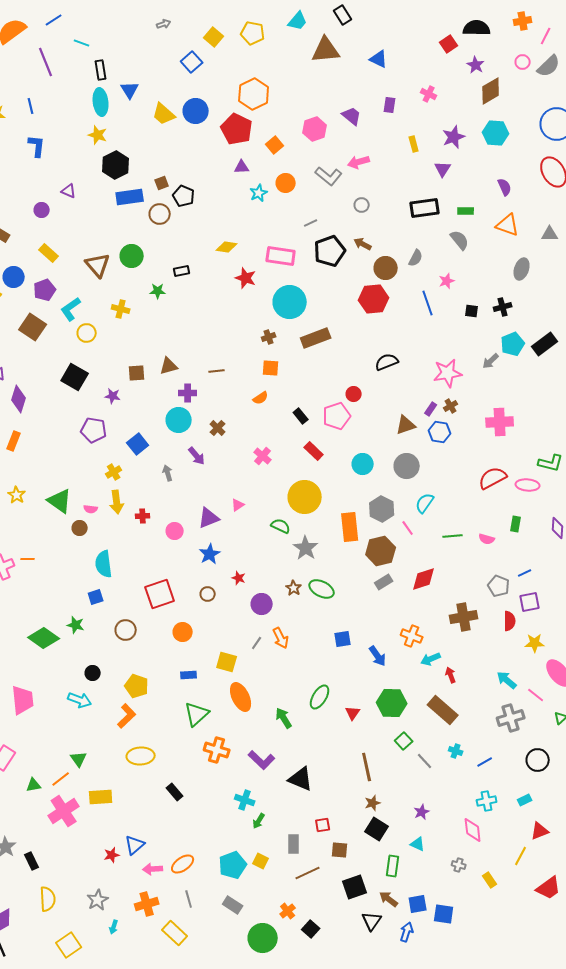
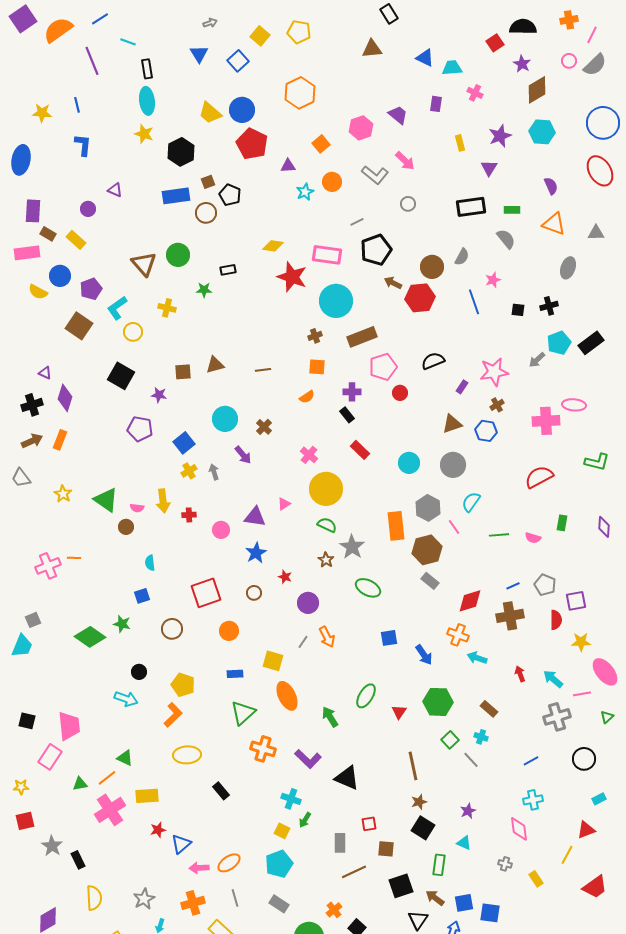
cyan trapezoid: (298, 21) -> (452, 68), moved, turned -135
brown triangle: (326, 50) -> (372, 49), size x0.7
blue triangle: (130, 90) -> (199, 54), moved
red pentagon: (237, 129) -> (252, 144), moved
pink arrow: (359, 162) -> (405, 161), turned -120
black hexagon: (116, 165) -> (181, 152), moved
brown arrow: (363, 244) -> (393, 283), moved
yellow rectangle: (49, 253) -> (76, 240), moved
red star: (246, 278) -> (292, 277), size x1.4
purple cross: (188, 393) -> (352, 392), moved
purple rectangle: (431, 409) -> (462, 387), moved
pink pentagon: (337, 416) -> (383, 367), moved
yellow cross: (114, 472) -> (189, 471), moved
pink ellipse: (528, 485) -> (574, 405), moved
yellow circle: (305, 497) -> (326, 489), moved
purple triangle: (209, 518) -> (255, 517), turned 30
cyan semicircle: (104, 564) -> (150, 563), size x0.6
blue line: (525, 573) -> (513, 586), moved
red diamond: (424, 579) -> (470, 601), moved
gray rectangle: (384, 582) -> (430, 581), turned 72
brown star: (294, 588) -> (326, 560), moved
cyan arrow: (431, 659) -> (477, 658), turned 42
red arrow: (451, 675) -> (520, 674), moved
pink line: (536, 695) -> (582, 694), turned -48
pink trapezoid: (23, 700) -> (69, 726), moved
brown rectangle: (443, 710) -> (489, 709), size x0.6
cyan cross: (456, 751) -> (481, 737), moved
green triangle: (79, 759) -> (125, 758), turned -30
cyan rectangle: (525, 800) -> (599, 799), moved
red star: (112, 855) -> (158, 830), moved
yellow square: (261, 861) -> (282, 831), moved

